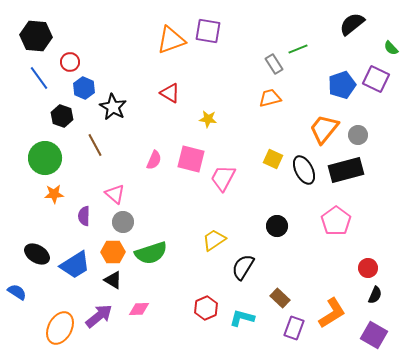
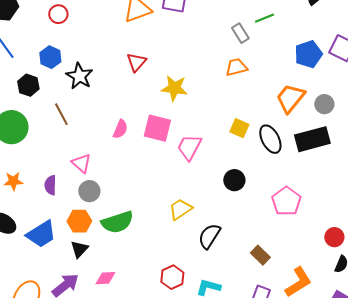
red circle: (70, 62) -> (58, 14), moved
red triangle: (170, 93) -> (136, 62), turned 40
yellow star: (208, 119) -> (174, 88), size x1.5
orange star: (54, 194) -> (13, 181), moved
pink pentagon: (336, 221) -> (286, 201), moved
black circle: (277, 226) -> (234, 180), moved
black triangle: (113, 280) -> (79, 249), turned 42
brown rectangle: (280, 298) -> (260, 255), moved

